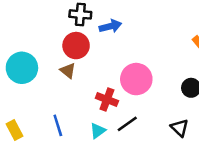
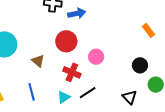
red circle: (76, 46) -> (66, 41), moved
brown triangle: (68, 71) -> (38, 61), moved
pink circle: (136, 79) -> (96, 57), size x0.6

